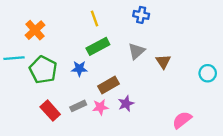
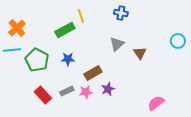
orange cross: (35, 30) -> (17, 28), moved
green rectangle: (98, 46) -> (65, 30), moved
cyan circle: (208, 73) -> (178, 41), moved

